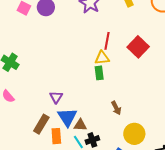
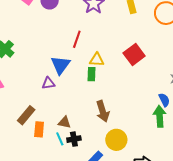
red line: (107, 41) -> (77, 39), moved
purple triangle: (56, 97) -> (48, 83), moved, turned 40
brown arrow: (116, 108) -> (103, 111), size x1.5
blue triangle: (67, 117) -> (60, 65), moved

